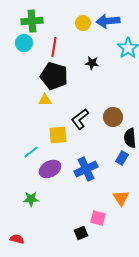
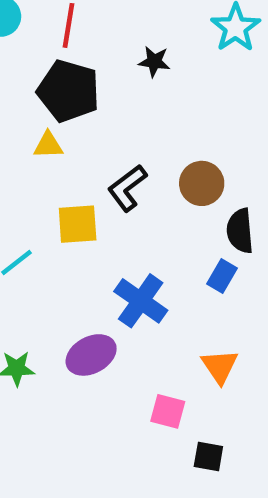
purple ellipse: (50, 169) -> (91, 355), moved
blue cross: (86, 169) -> (141, 301), turned -30
black square: (81, 233) -> (208, 457), moved, turned 32

